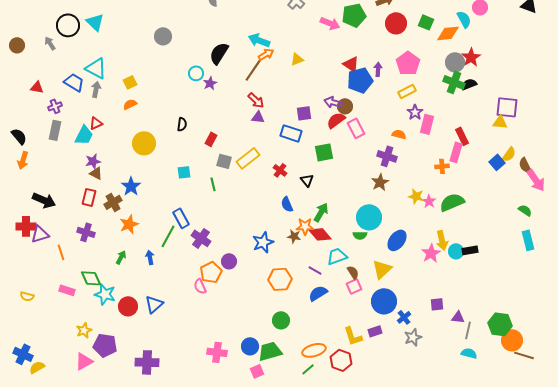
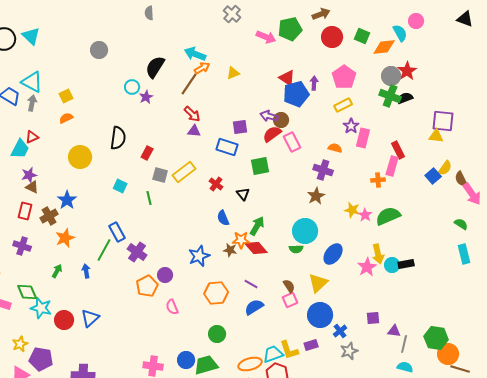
black semicircle: (182, 124) -> (118, 138), size x1.6
cyan square: (184, 172) -> (120, 186), turned 32
cyan trapezoid: (337, 256) -> (273, 354), moved
pink semicircle: (200, 286) -> (172, 307), moved

